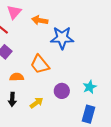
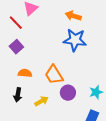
orange arrow: (40, 20) -> (73, 16), moved
orange trapezoid: (40, 64) -> (54, 75), moved

